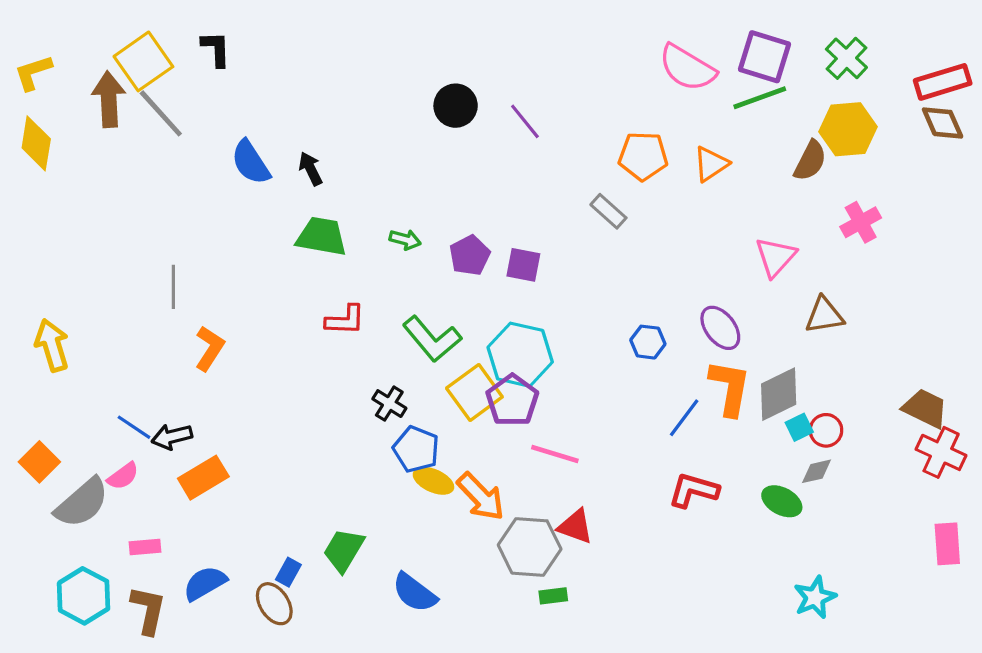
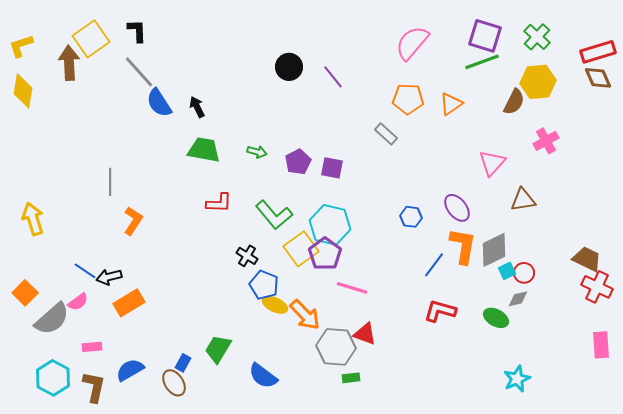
pink semicircle: (687, 68) -> (412, 43), moved, turned 99
gray line: (161, 113) -> (139, 72), moved

